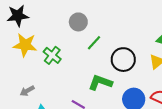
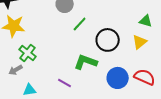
green cross: (52, 55) -> (28, 53), moved

